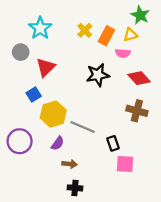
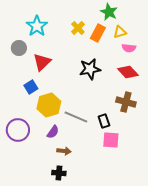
green star: (140, 15) -> (109, 12), moved
pink semicircle: (123, 53) -> (129, 48), moved
black rectangle: (113, 143) -> (104, 121), moved
pink square: (125, 164) -> (111, 140), moved
black cross: (75, 188) -> (59, 173), moved

